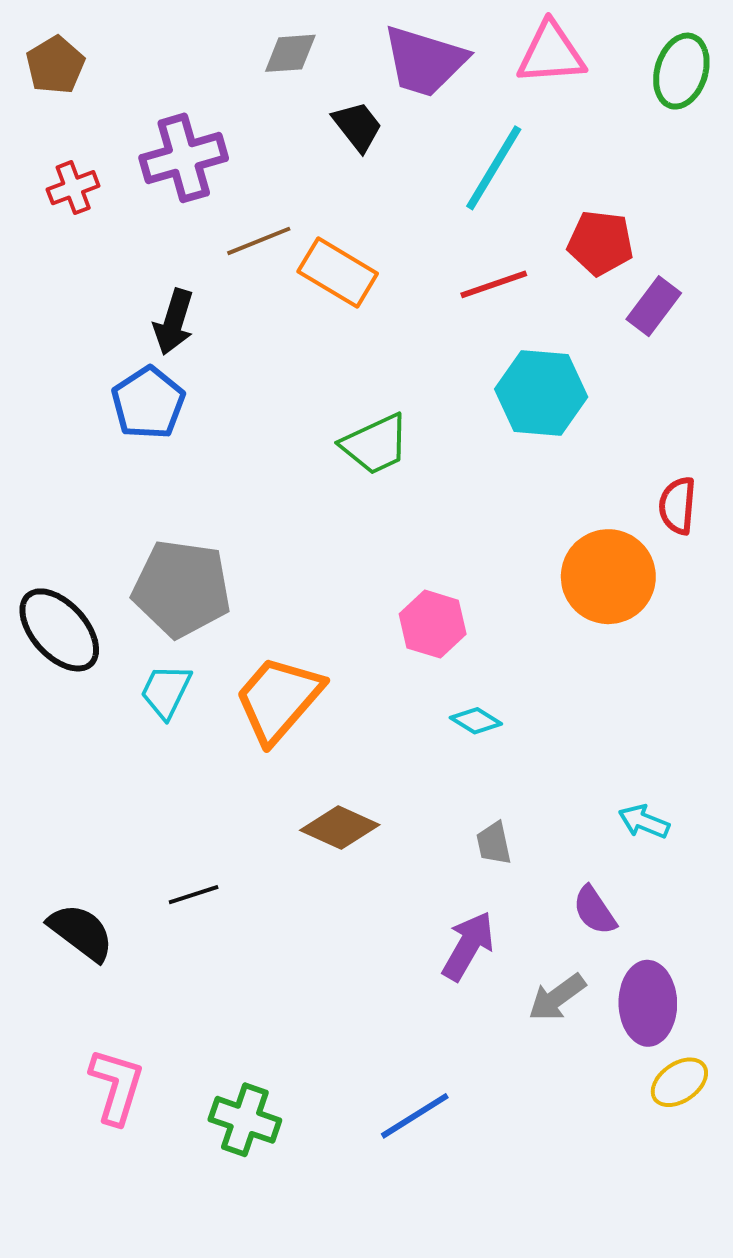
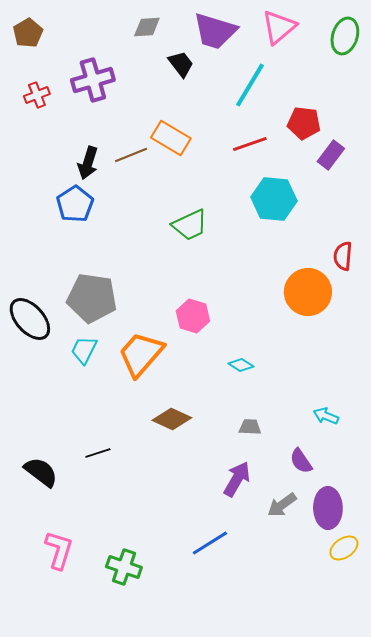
pink triangle: (551, 53) -> (279, 27), turned -36
brown line: (259, 241) -> (131, 155), moved
pink hexagon: (433, 624) -> (193, 316), moved
gray trapezoid: (494, 843) -> (250, 427), turned 105
blue line: (415, 1116) -> (210, 543), moved

